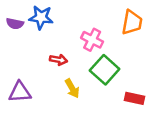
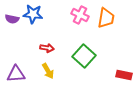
pink cross: (92, 40) -> (80, 15), moved
yellow arrow: (72, 88) -> (48, 71), moved
red rectangle: (134, 98) -> (124, 75), moved

